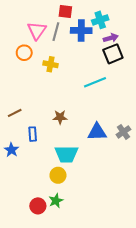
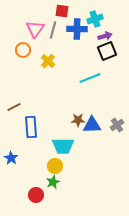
yellow cross: (51, 64) -> (48, 61), turned 32
brown star: (60, 117) -> (78, 120), moved
blue rectangle: (33, 134) -> (31, 127), size x1.5
blue star: (11, 150) -> (11, 158), moved
green star: (56, 201) -> (53, 182), moved

